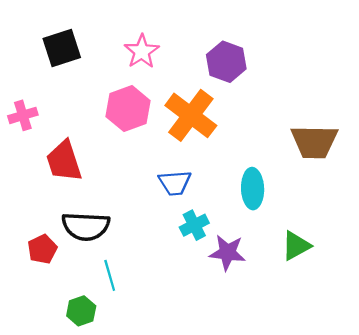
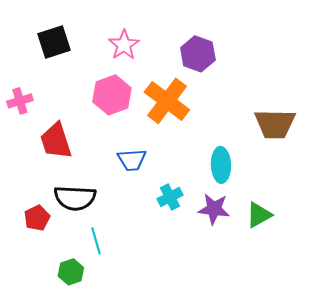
blue trapezoid: (175, 183) -> (132, 160), moved
purple star: (227, 253) -> (214, 209), moved

